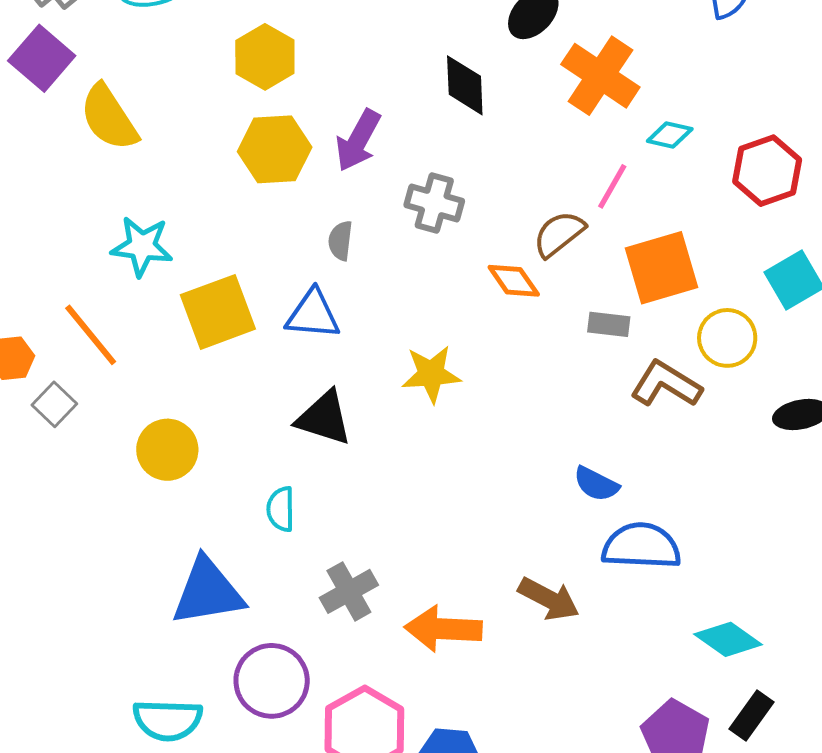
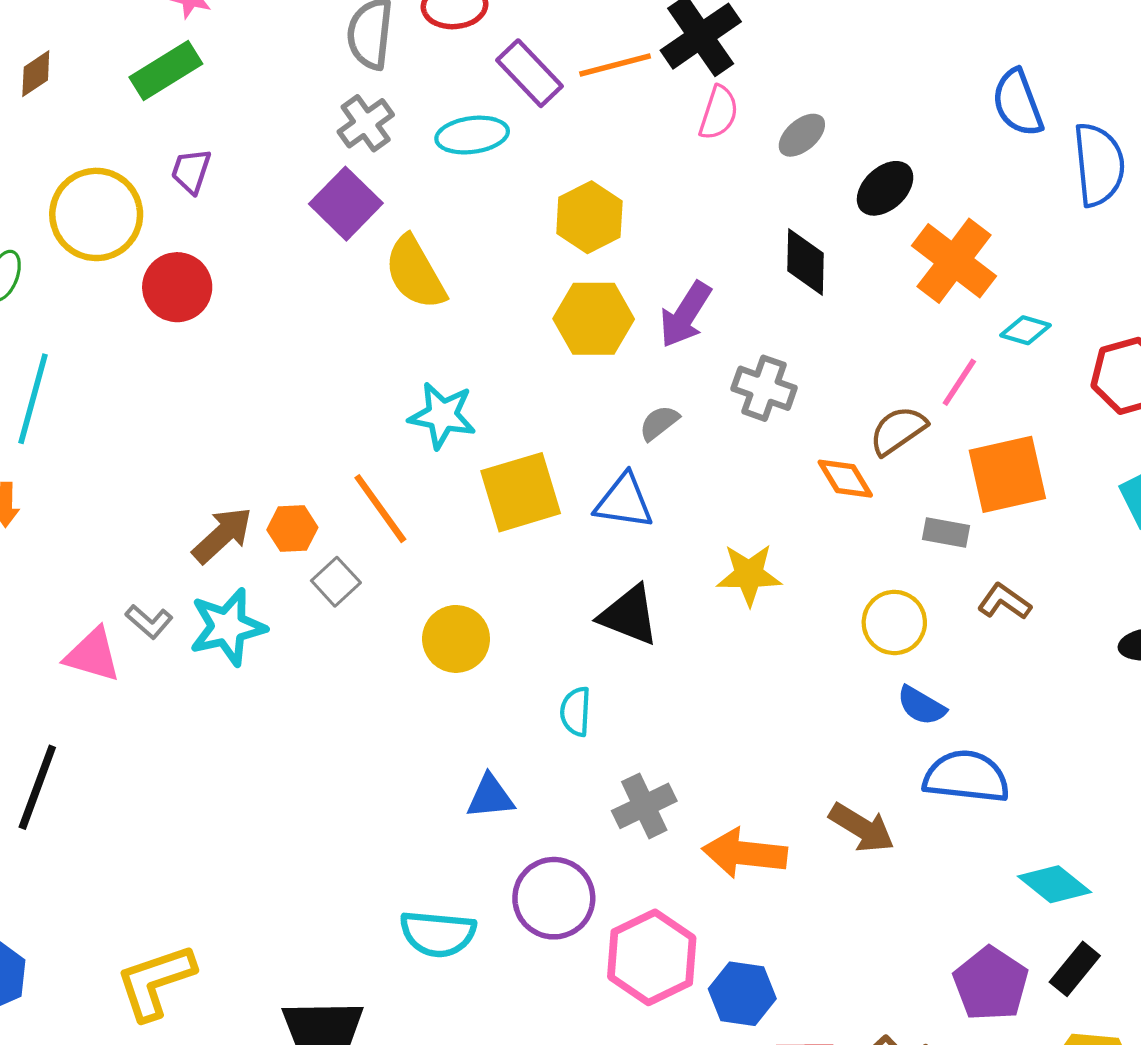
gray semicircle: (340, 241) -> (659, 423), turned 42
yellow circle: (727, 338) -> (894, 622), moved
brown L-shape: (666, 384) -> (1004, 602), size x0.7
blue triangle: (208, 592) -> (490, 797), size x0.6

